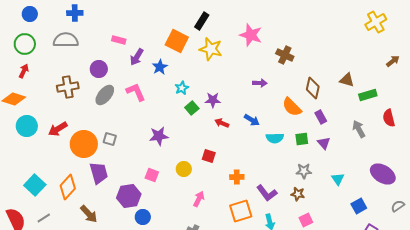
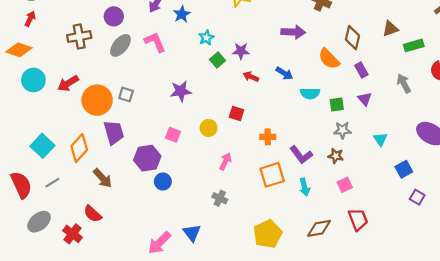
brown triangle: (347, 80) -> (390, 29), turned -35
purple arrow: (260, 83) -> (293, 32), size x1.5
green square: (302, 139) -> (337, 105), moved

